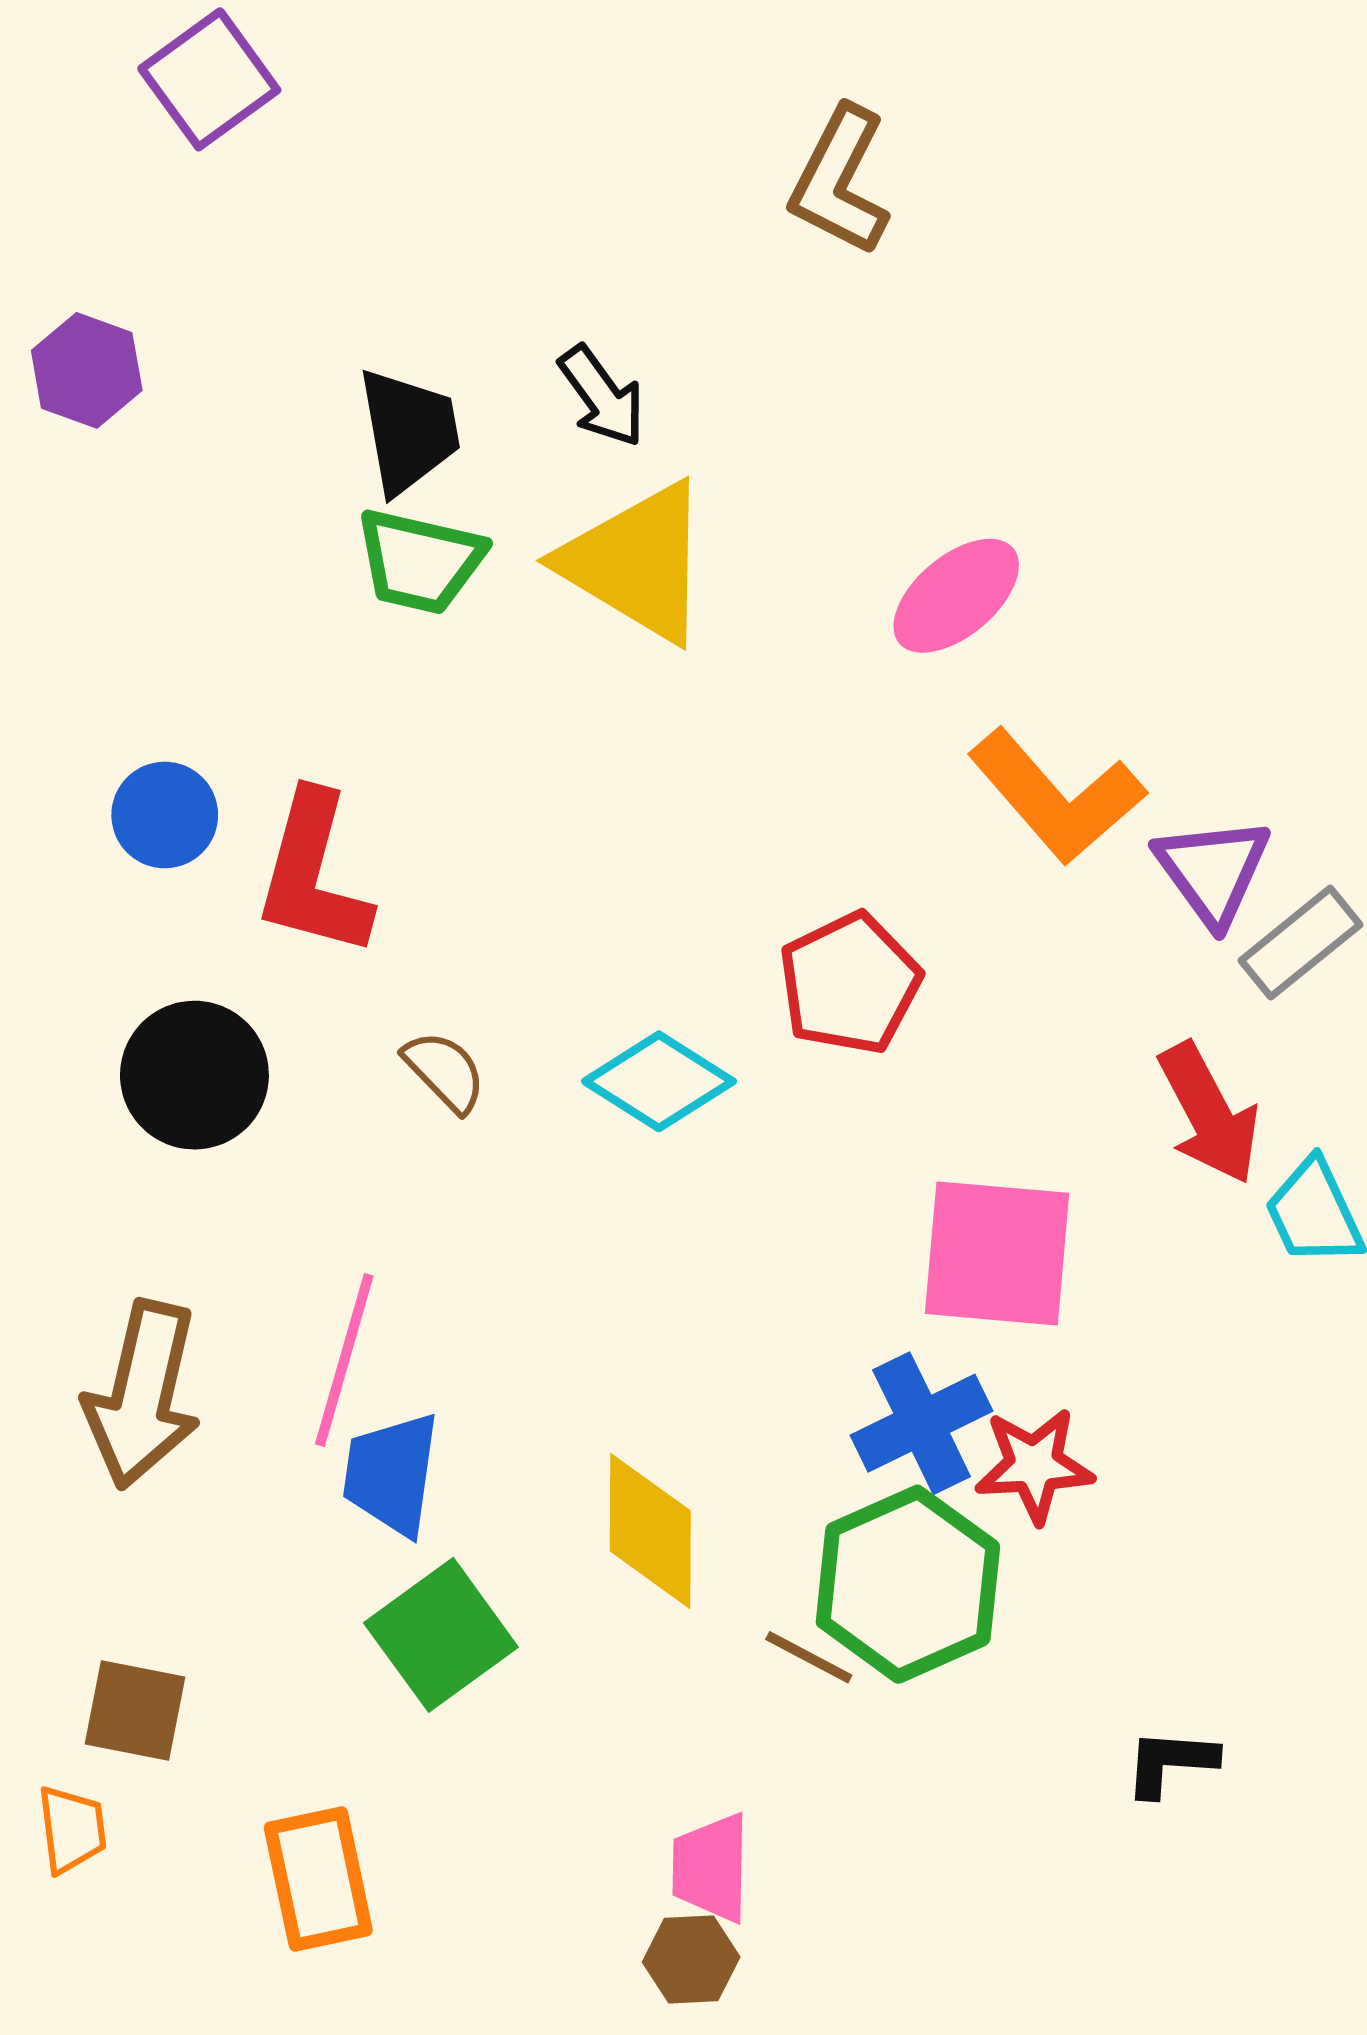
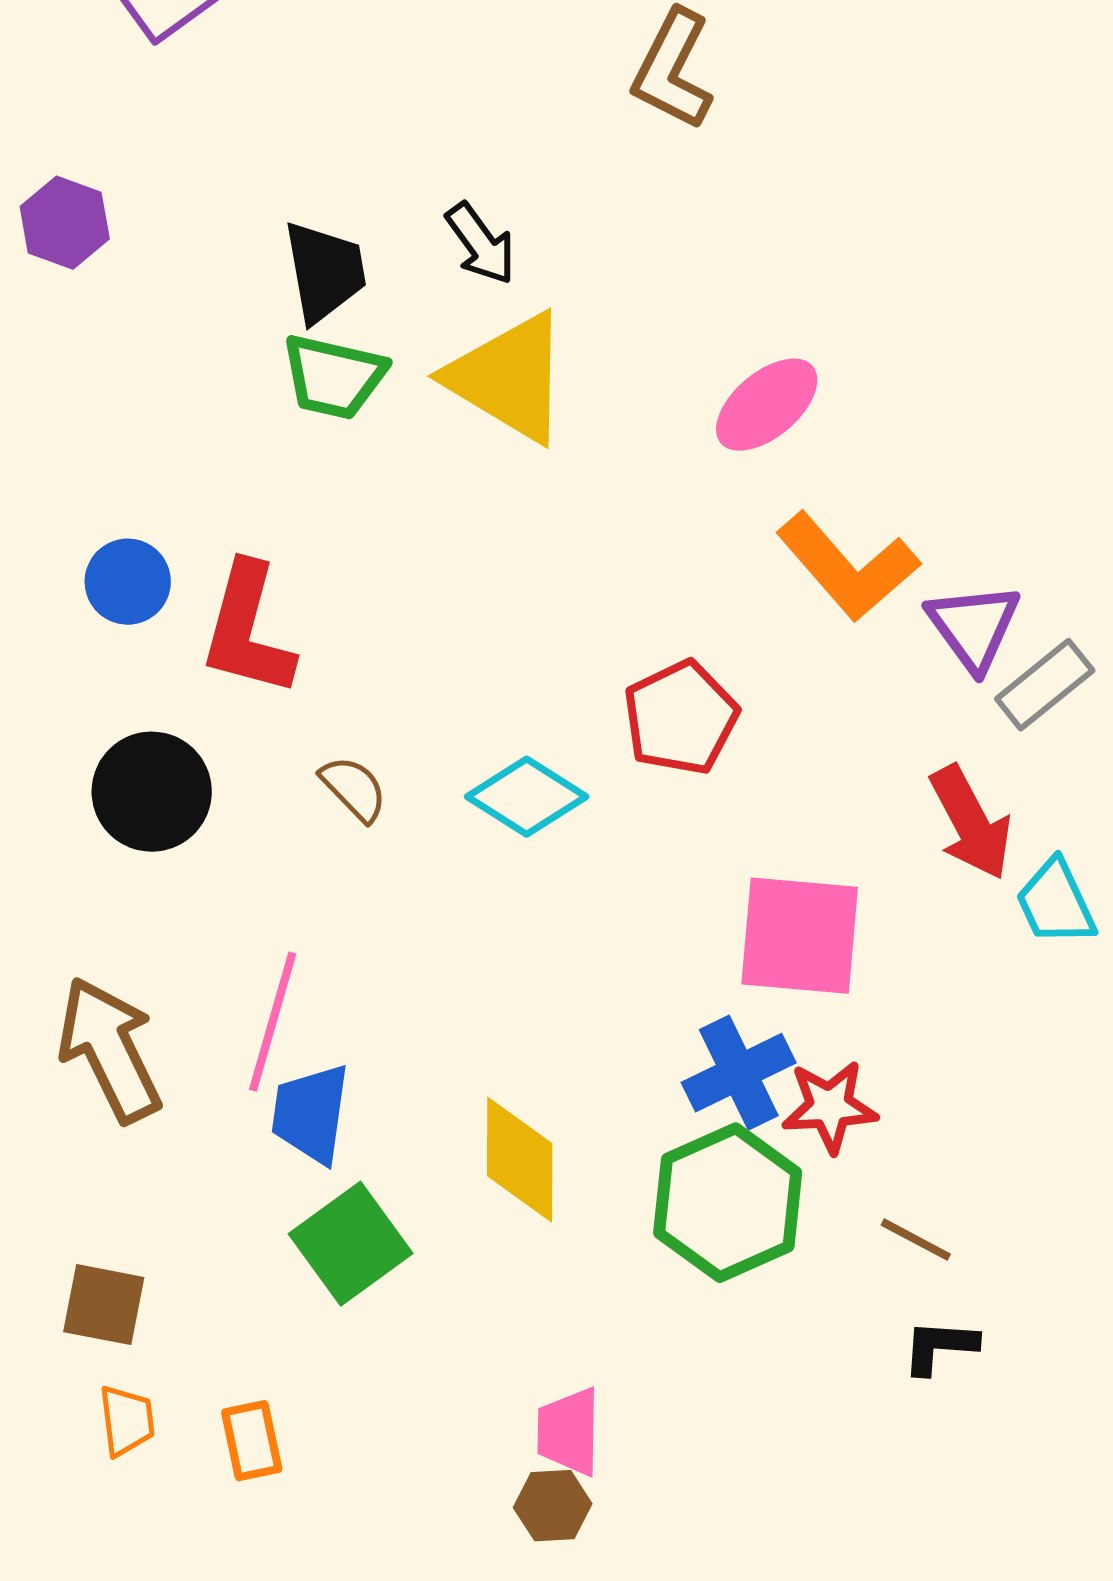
brown arrow: (142, 1395) -> (110, 1050), turned 141
brown line: (809, 1657) -> (916, 1240), moved
orange trapezoid: (72, 1829) -> (127, 1421), moved
orange rectangle: (318, 1879) -> (252, 1441), size x0.7

